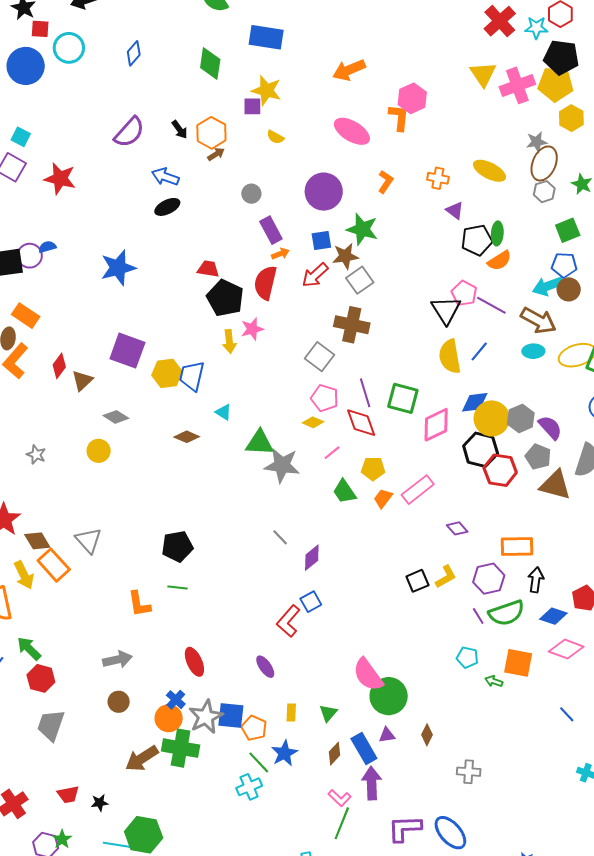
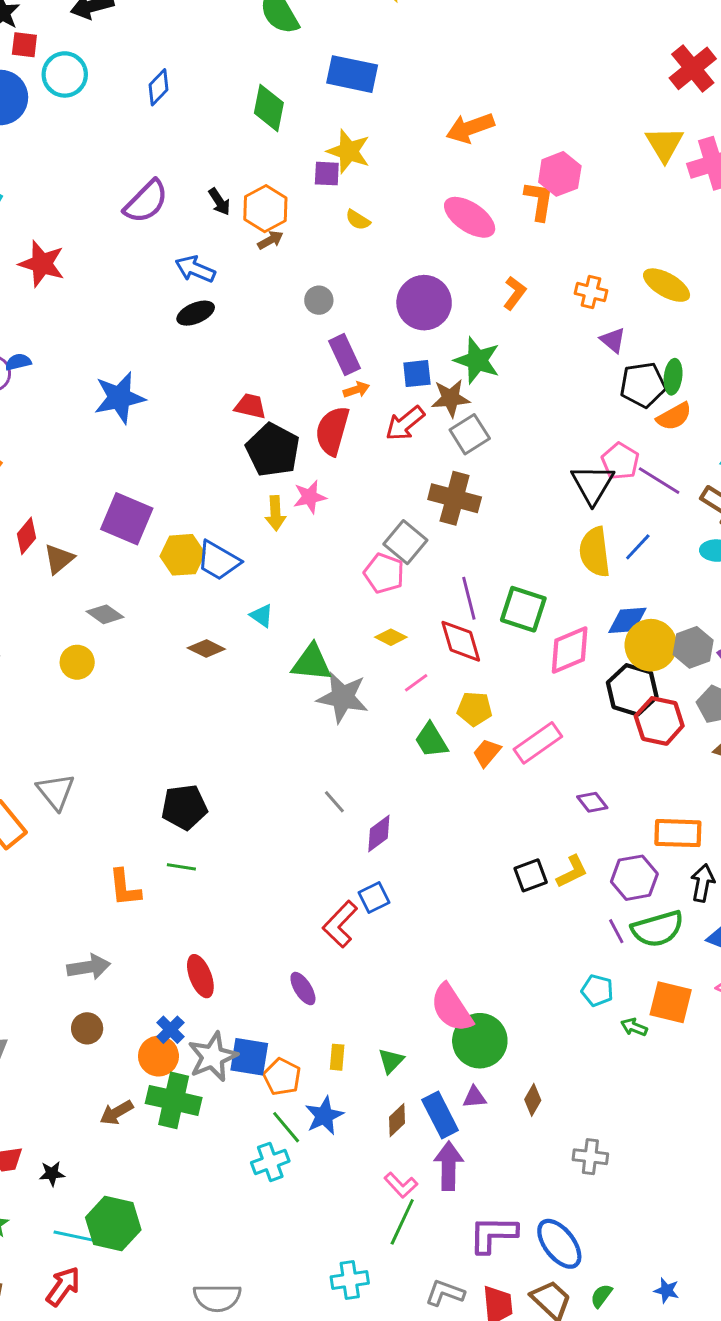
blue trapezoid: (192, 376) -> (218, 561), turned -76
pink pentagon: (325, 398) -> (384, 573), moved
brown arrow: (142, 758) -> (116, 1113), size x0.7

